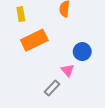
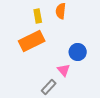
yellow rectangle: (21, 14) -> (38, 16), moved

